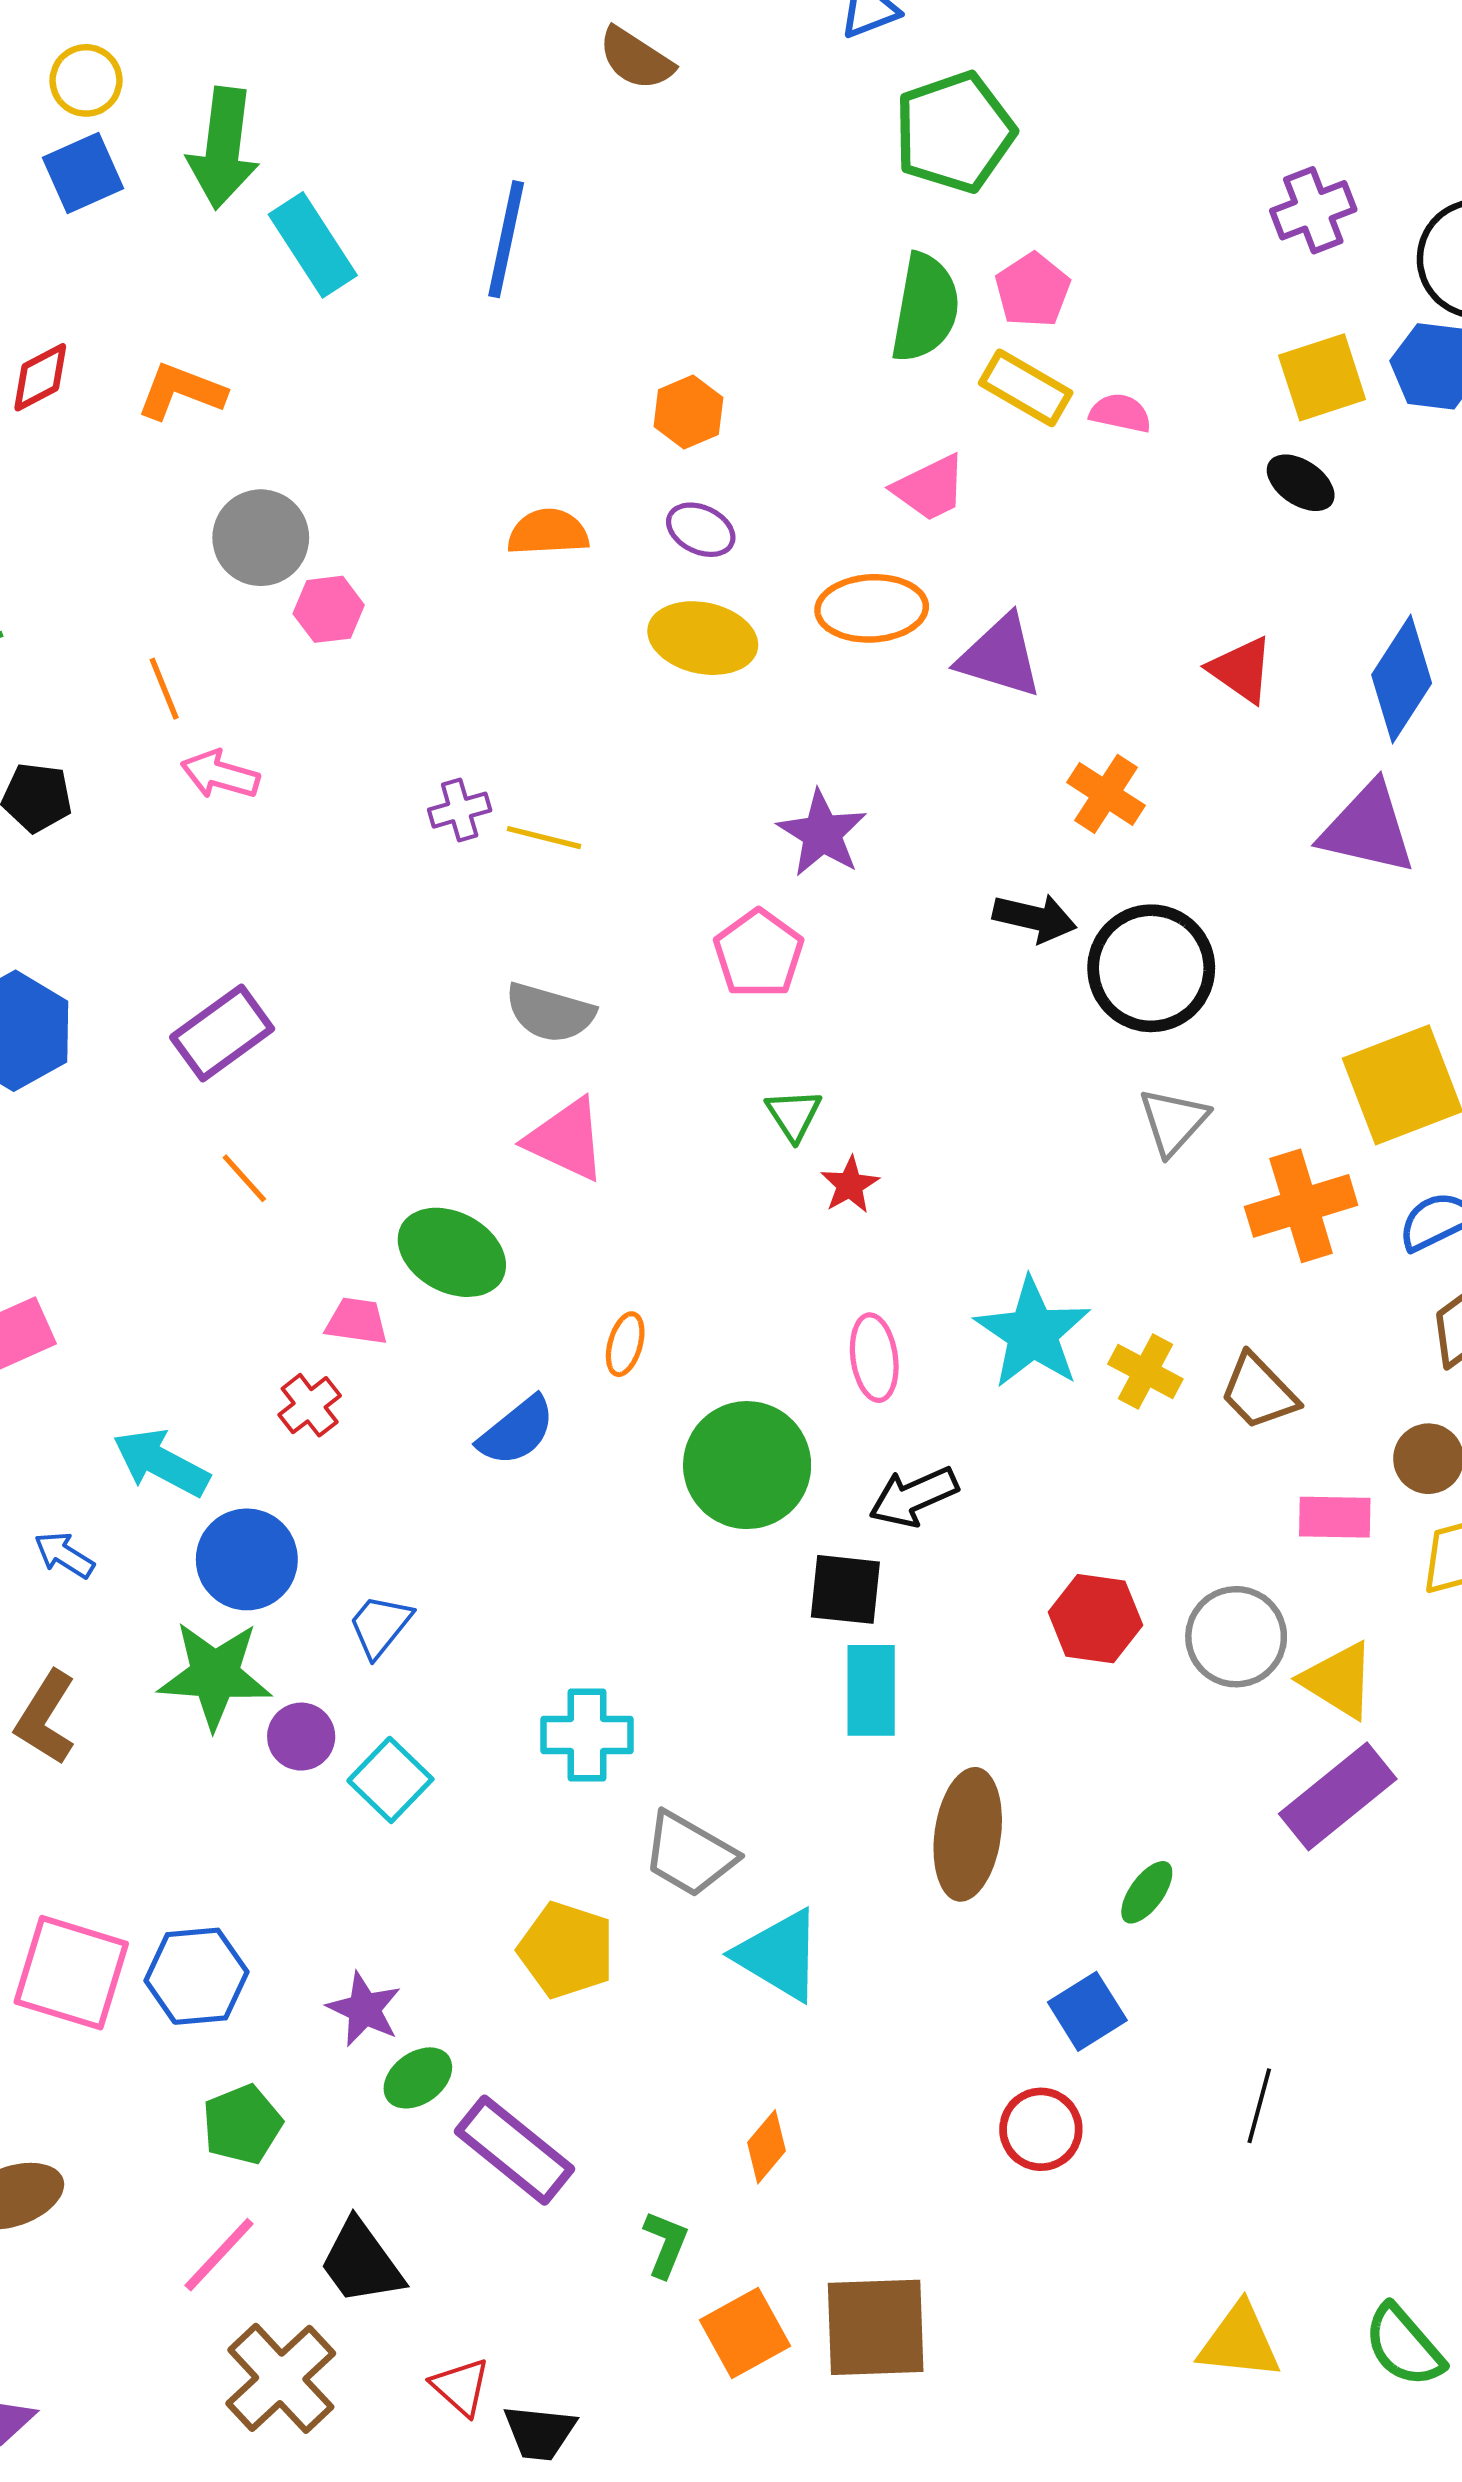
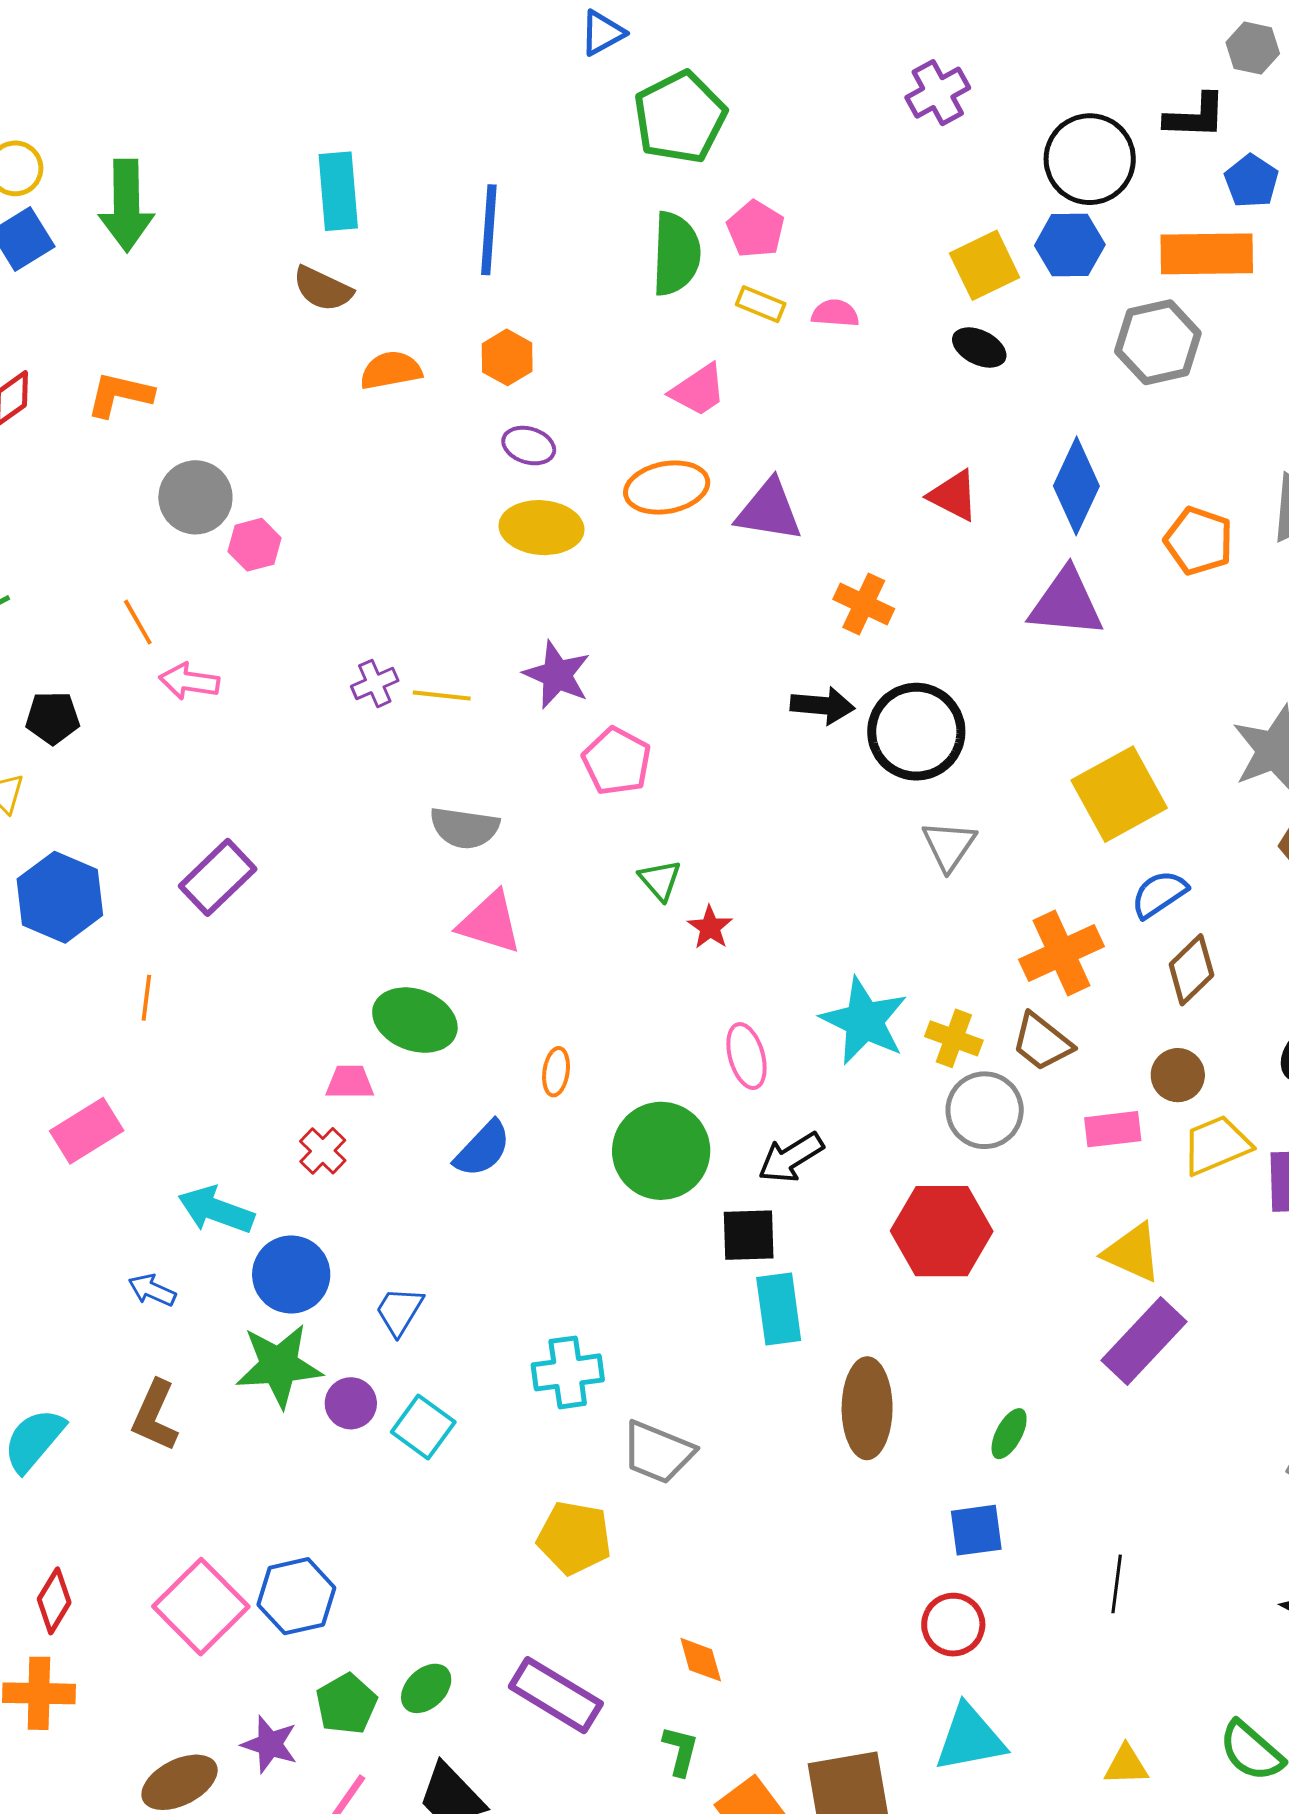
brown semicircle: (636, 59) -> (323, 289), moved
purple cross: (1313, 210) -> (938, 93), moved
blue line: (506, 239) -> (489, 230), moved
cyan rectangle: (313, 245) -> (338, 191), moved, turned 36
yellow rectangle: (1026, 388) -> (761, 304), size x0.7
orange semicircle: (548, 532) -> (391, 370), moved
purple star: (822, 833) -> (557, 675), moved
orange line: (244, 1178) -> (146, 998), moved, turned 57
orange cross: (1301, 1206) -> (1062, 953), moved
red hexagon: (1095, 1619) -> (942, 1231), size x1.4
gray circle: (1236, 1637) -> (985, 1110), moved
cyan triangle: (779, 1955) -> (970, 1738), moved, turned -34
pink square: (71, 1973) -> (201, 1607), turned 36
purple star: (364, 2009) -> (270, 1744), moved
blue square: (1087, 2011) -> (976, 1530), turned 32
green ellipse: (418, 2078) -> (426, 1688), moved
orange diamond: (766, 2147) -> (701, 1660), moved, turned -48
yellow triangle: (1239, 2342) -> (1126, 1765), size x0.7

